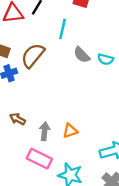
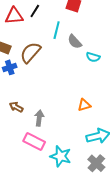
gray semicircle: (82, 55) -> (75, 42), moved
orange triangle: (70, 131) -> (84, 105), moved

